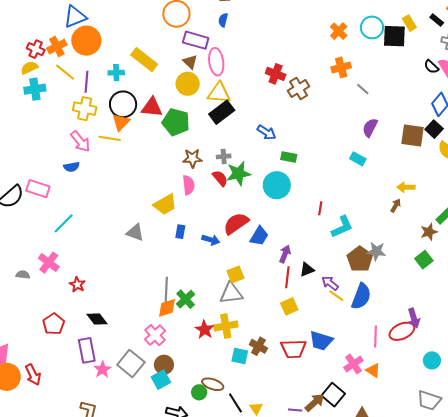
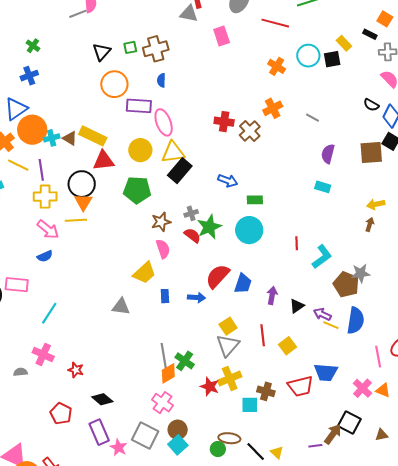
black square: (394, 36) -> (332, 59), size x0.7
brown triangle: (190, 62) -> (70, 138), moved
orange cross: (341, 67) -> (273, 108), moved
black semicircle: (431, 67) -> (371, 105), moved
cyan cross: (116, 73) -> (52, 138), moved
red triangle: (152, 107) -> (103, 161), moved
red line: (287, 277) -> (263, 335), moved
gray triangle: (231, 293) -> (228, 345), turned -30

